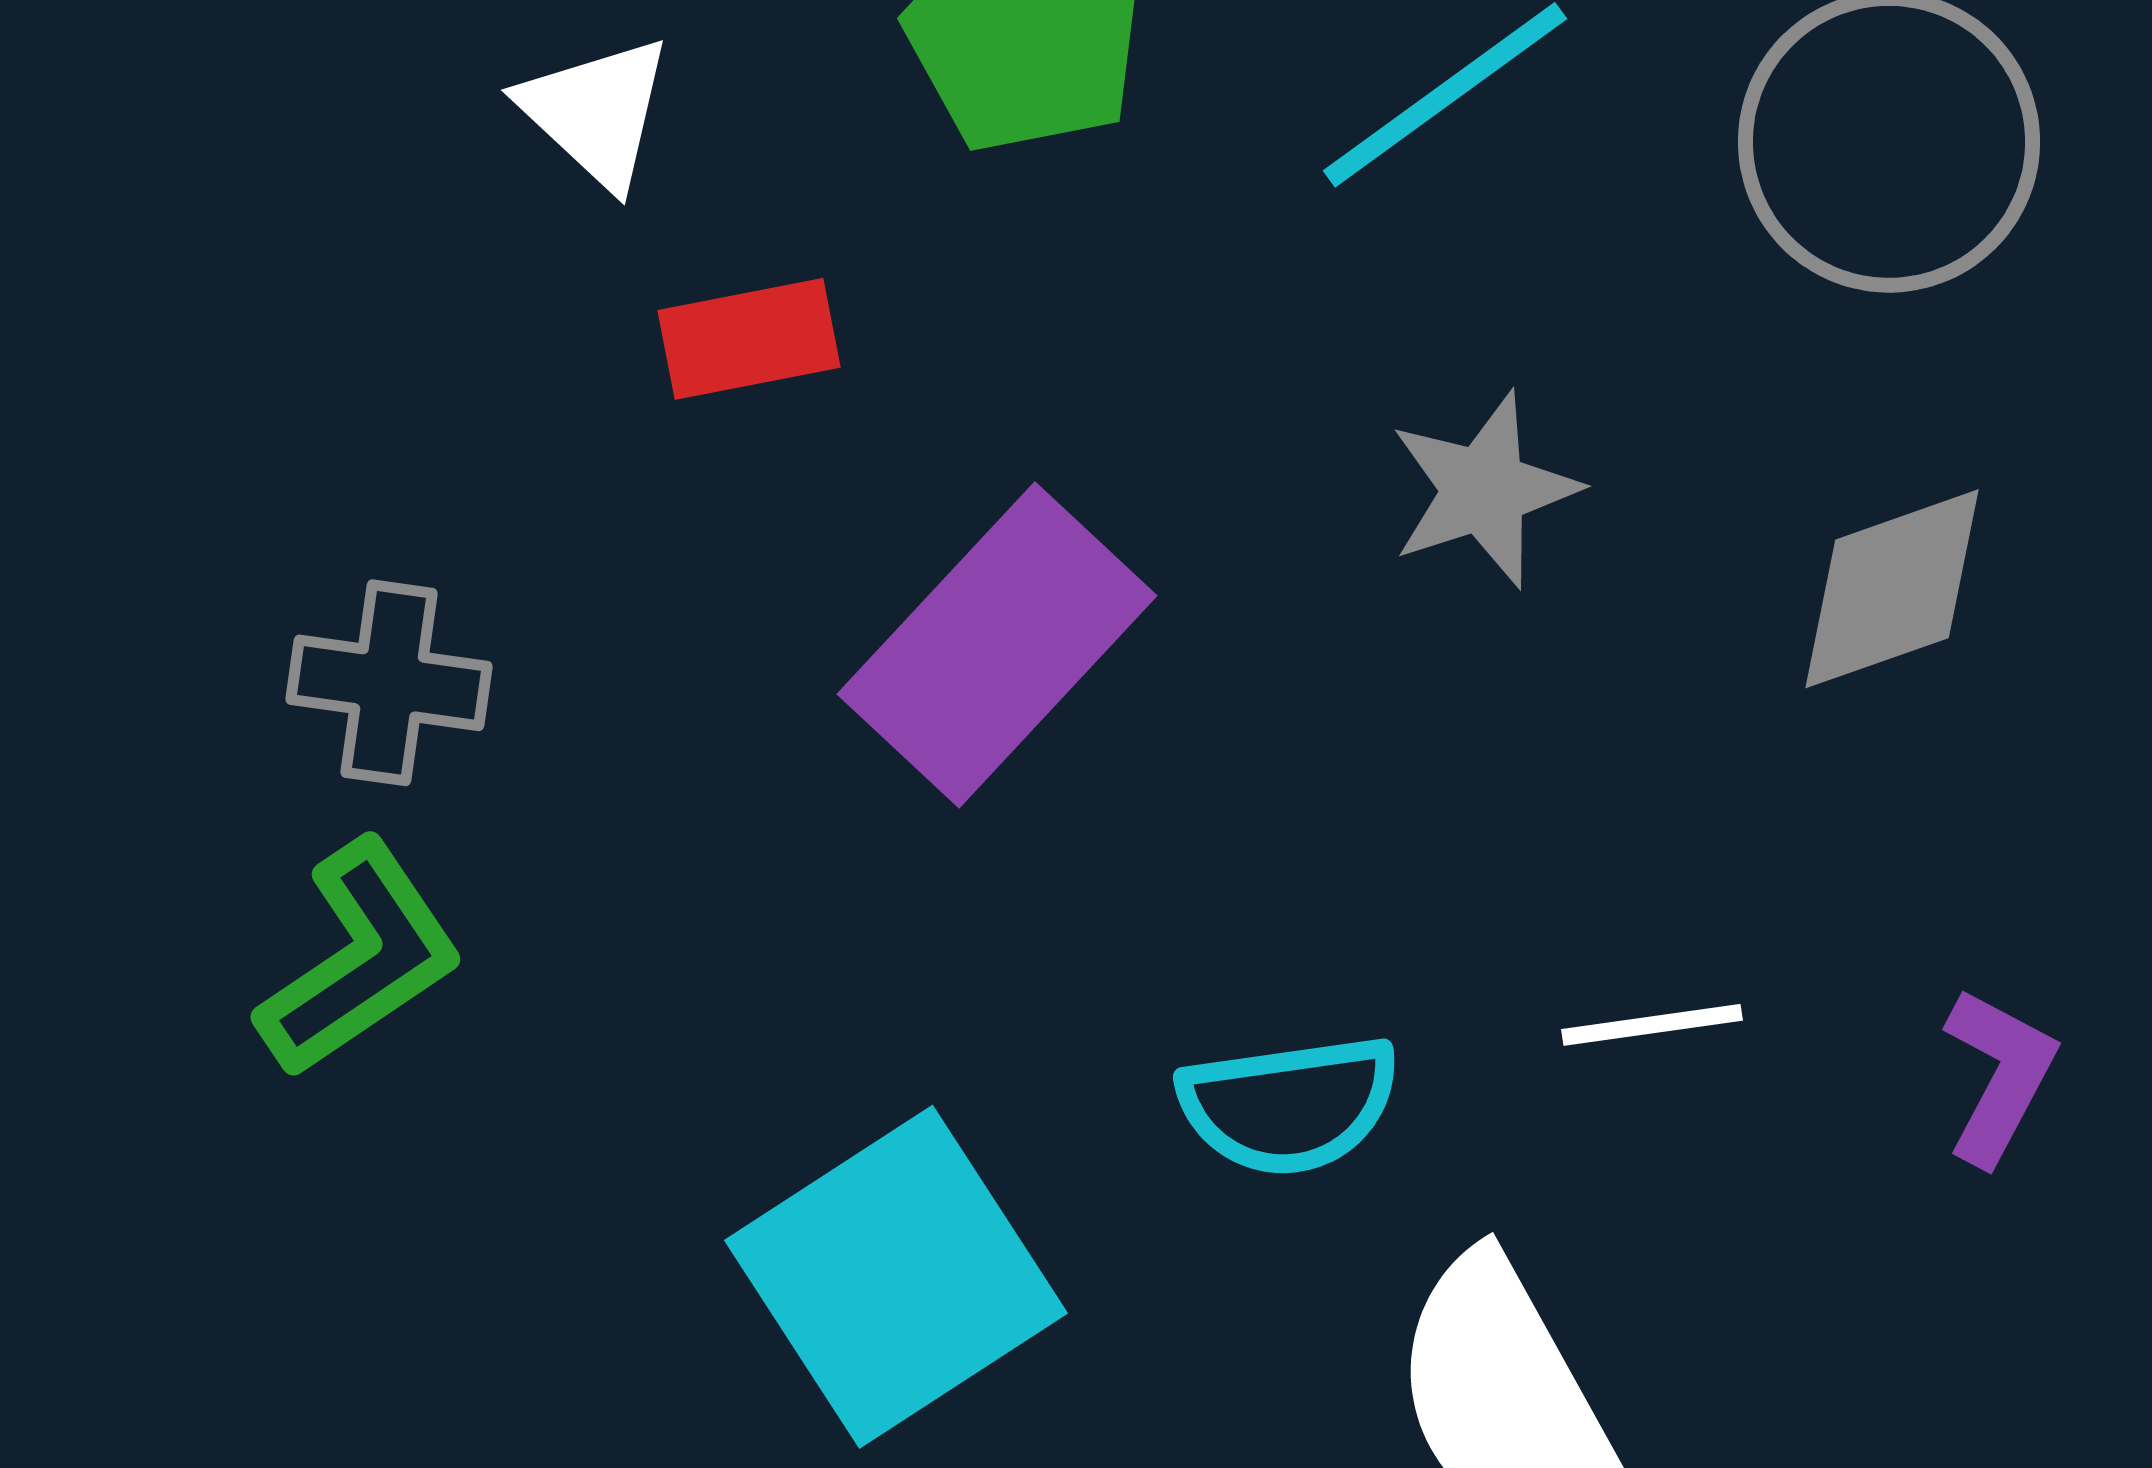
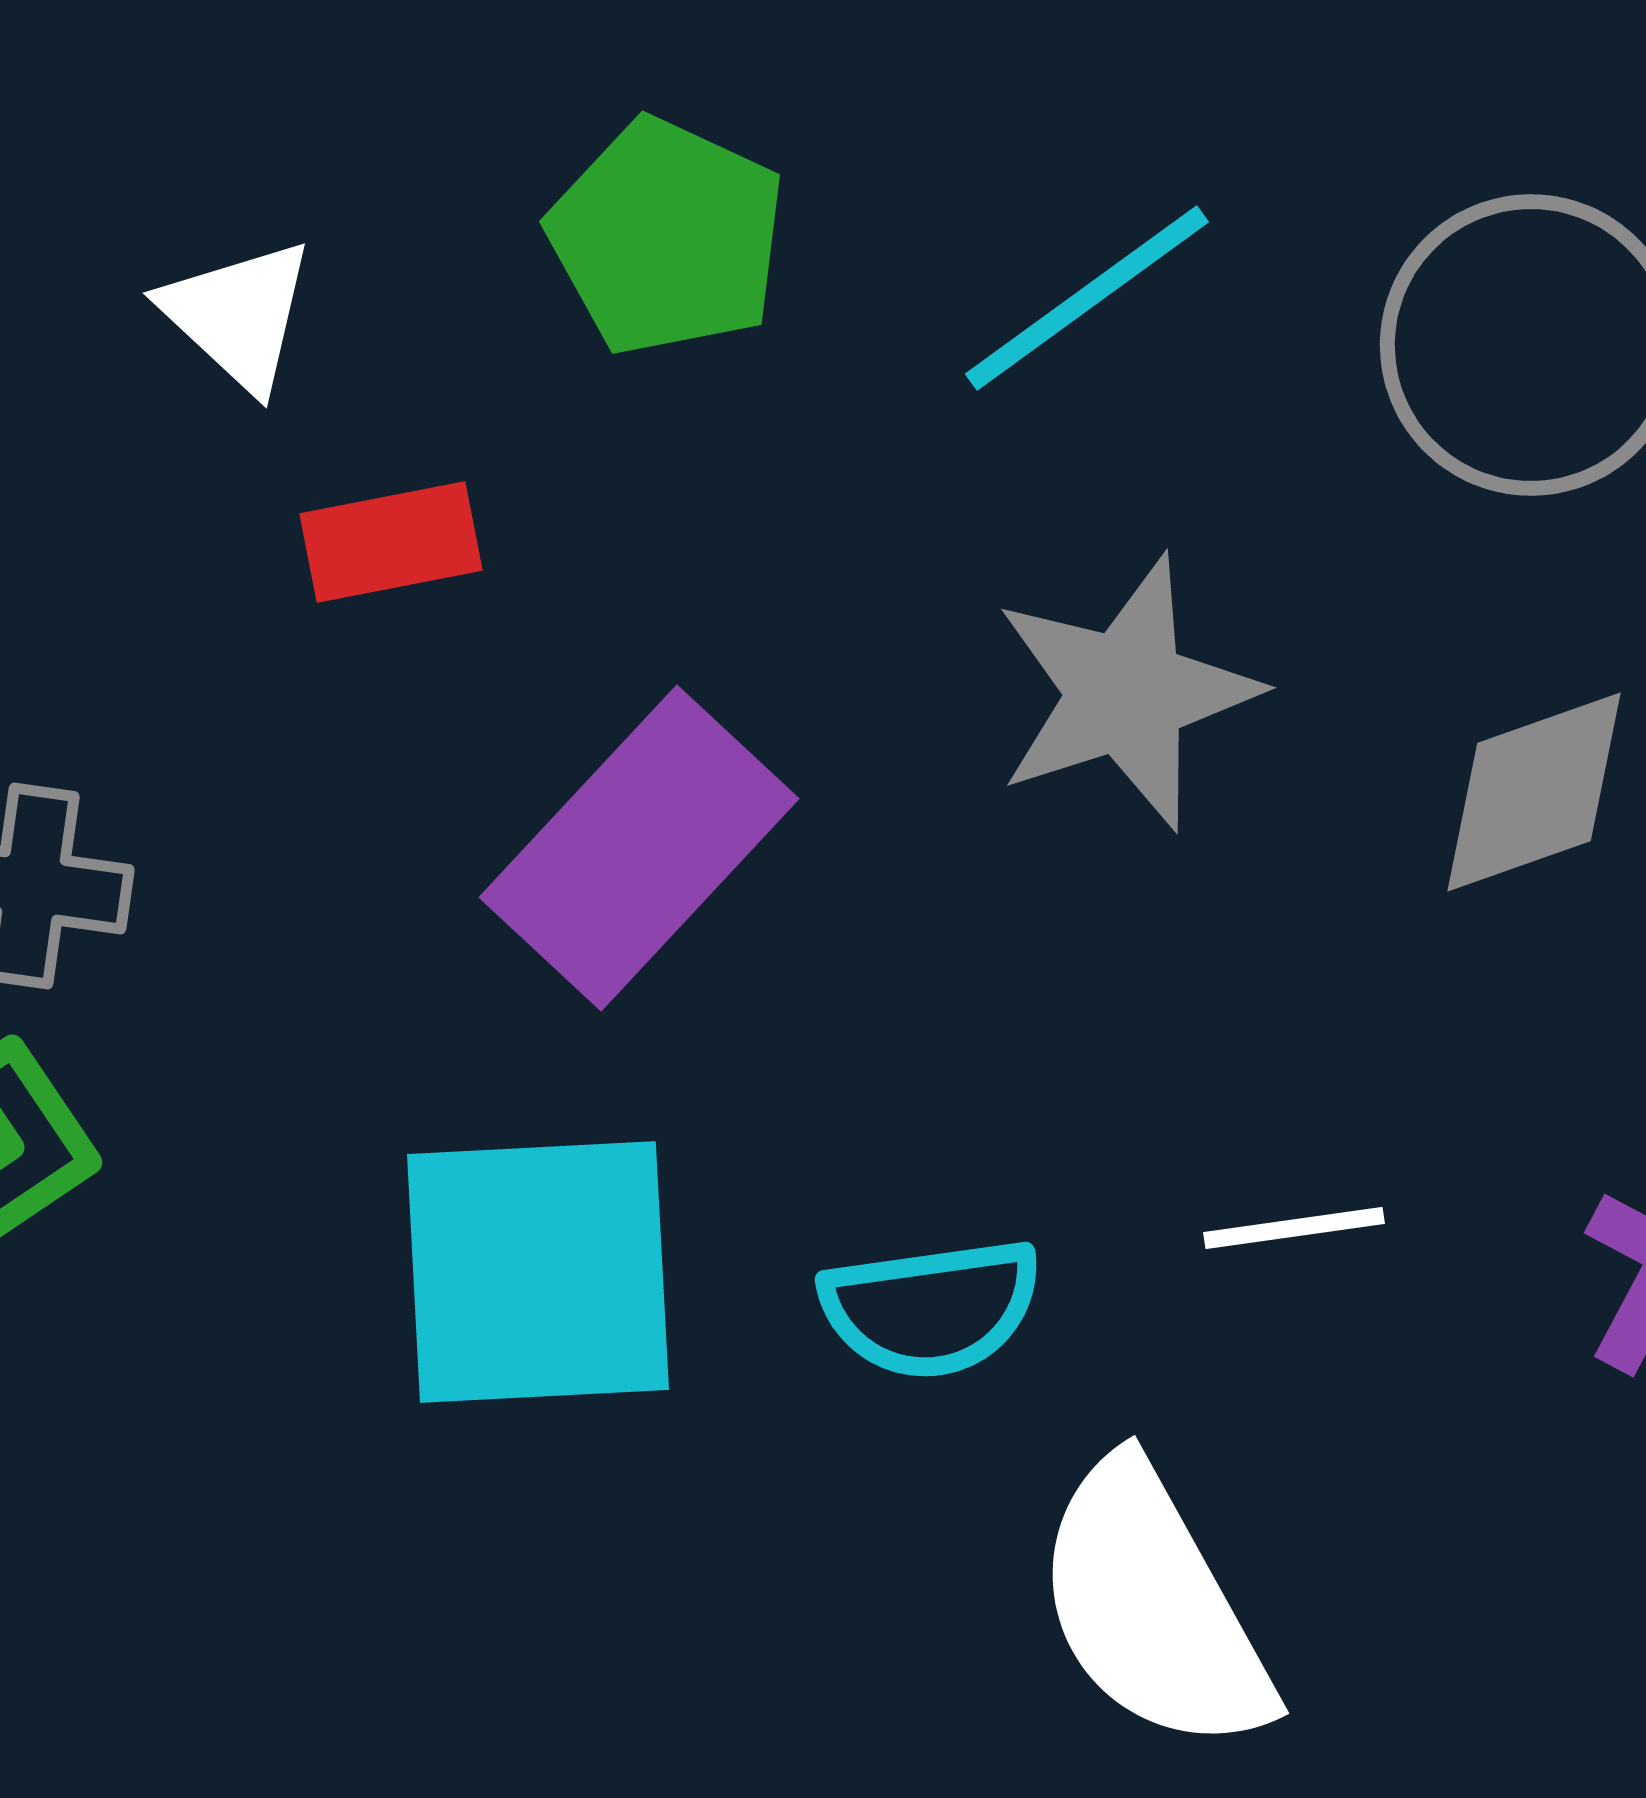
gray star: (1484, 490) -> (1126, 693), size x1.4
cyan square: (896, 1277) -> (538, 1272), moved, turned 30

